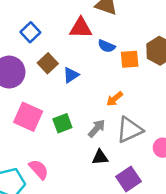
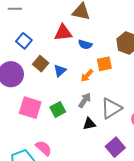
orange square: (130, 59) -> (104, 64), moved
orange arrow: (115, 99) -> (87, 76), moved
gray arrow: (97, 128) -> (85, 100), moved
black triangle: (100, 157) -> (89, 124), moved

